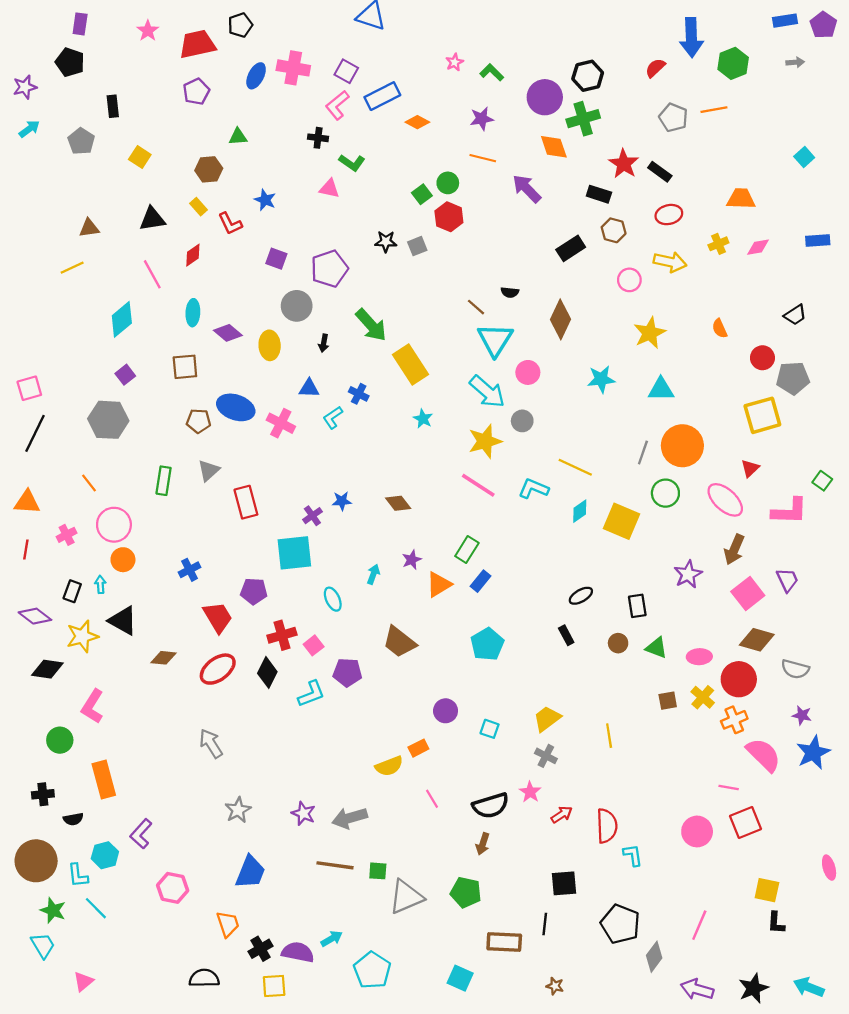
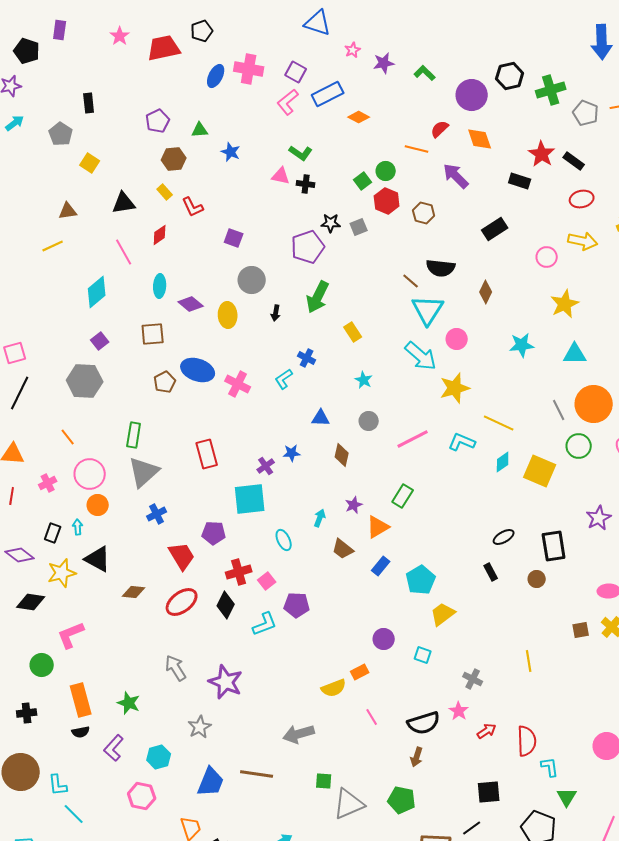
black pentagon: (70, 62) -> (27, 51), moved
pink star: (455, 62) -> (353, 50), moved
red semicircle: (655, 68) -> (440, 129), moved
purple pentagon: (196, 92) -> (158, 121), moved
purple star: (482, 119) -> (384, 63), moved
green cross: (583, 119) -> (551, 90), moved
black cross: (318, 138) -> (306, 184), moved
yellow square: (140, 157) -> (90, 163), moved
blue star: (265, 200) -> (231, 152), moved
brown hexagon: (614, 230) -> (424, 213), moved
purple pentagon: (329, 269) -> (308, 247), moved
black semicircle: (510, 292) -> (441, 268), size x1.8
brown diamond: (561, 319) -> (486, 292), size x0.7
green arrow: (371, 325) -> (318, 297), turned 68
yellow rectangle: (411, 365) -> (353, 332), size x0.6
blue triangle: (309, 388) -> (321, 418), moved
brown pentagon: (199, 421) -> (165, 382), turned -30
gray circle: (522, 421) -> (369, 421), moved
yellow star: (485, 441) -> (455, 388), moved
gray line: (643, 453) -> (559, 410), turned -45
gray triangle: (209, 471) -> (144, 472), moved, size x1.6
pink line: (478, 485) -> (413, 439), turned -60
brown diamond: (398, 503) -> (342, 455), turned 50
blue rectangle: (480, 581) -> (381, 566), moved
black rectangle: (637, 606) -> (554, 546), size x1.4
brown trapezoid: (399, 642) -> (343, 549), moved, size x0.7
green triangle: (656, 648) -> (567, 797), moved, turned 40
pink L-shape: (92, 706) -> (71, 635), turned 36
yellow trapezoid: (547, 719) -> (443, 614), moved
purple star: (303, 813) -> (226, 682), moved, size x1.6
black semicircle: (73, 819) -> (81, 732), moved
cyan hexagon: (105, 855) -> (159, 757), moved
brown line: (335, 865) -> (257, 774), moved
green star: (53, 910) -> (129, 703), moved
black line: (545, 924) -> (472, 828), turned 48

